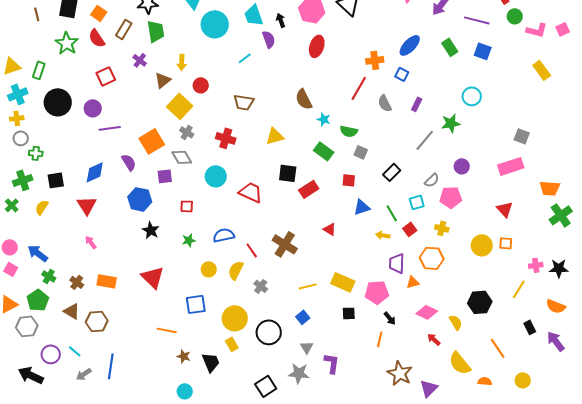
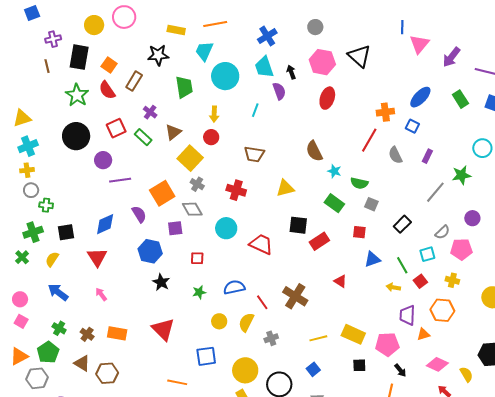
green trapezoid: (156, 31) -> (184, 87), moved
cyan line: (245, 58) -> (255, 110), turned -32
yellow arrow: (182, 62) -> (214, 114), moved
green rectangle: (39, 70) -> (143, 137), moved, turned -66
black circle: (58, 102) -> (76, 136), moved
blue arrow: (38, 253) -> (58, 292), moved
gray cross: (261, 286) -> (271, 338), turned 32

